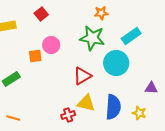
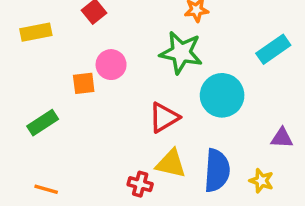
cyan rectangle: (131, 36) -> (273, 49), moved
red cross: (68, 115) -> (140, 184), turned 32

